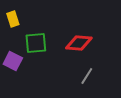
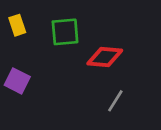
green square: (36, 43) -> (65, 32), moved

